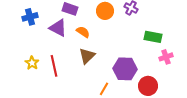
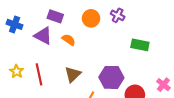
blue cross: (30, 17) -> (15, 24), turned 35
brown triangle: (87, 56) -> (73, 74), moved
pink cross: (166, 57) -> (163, 85), moved, turned -32

